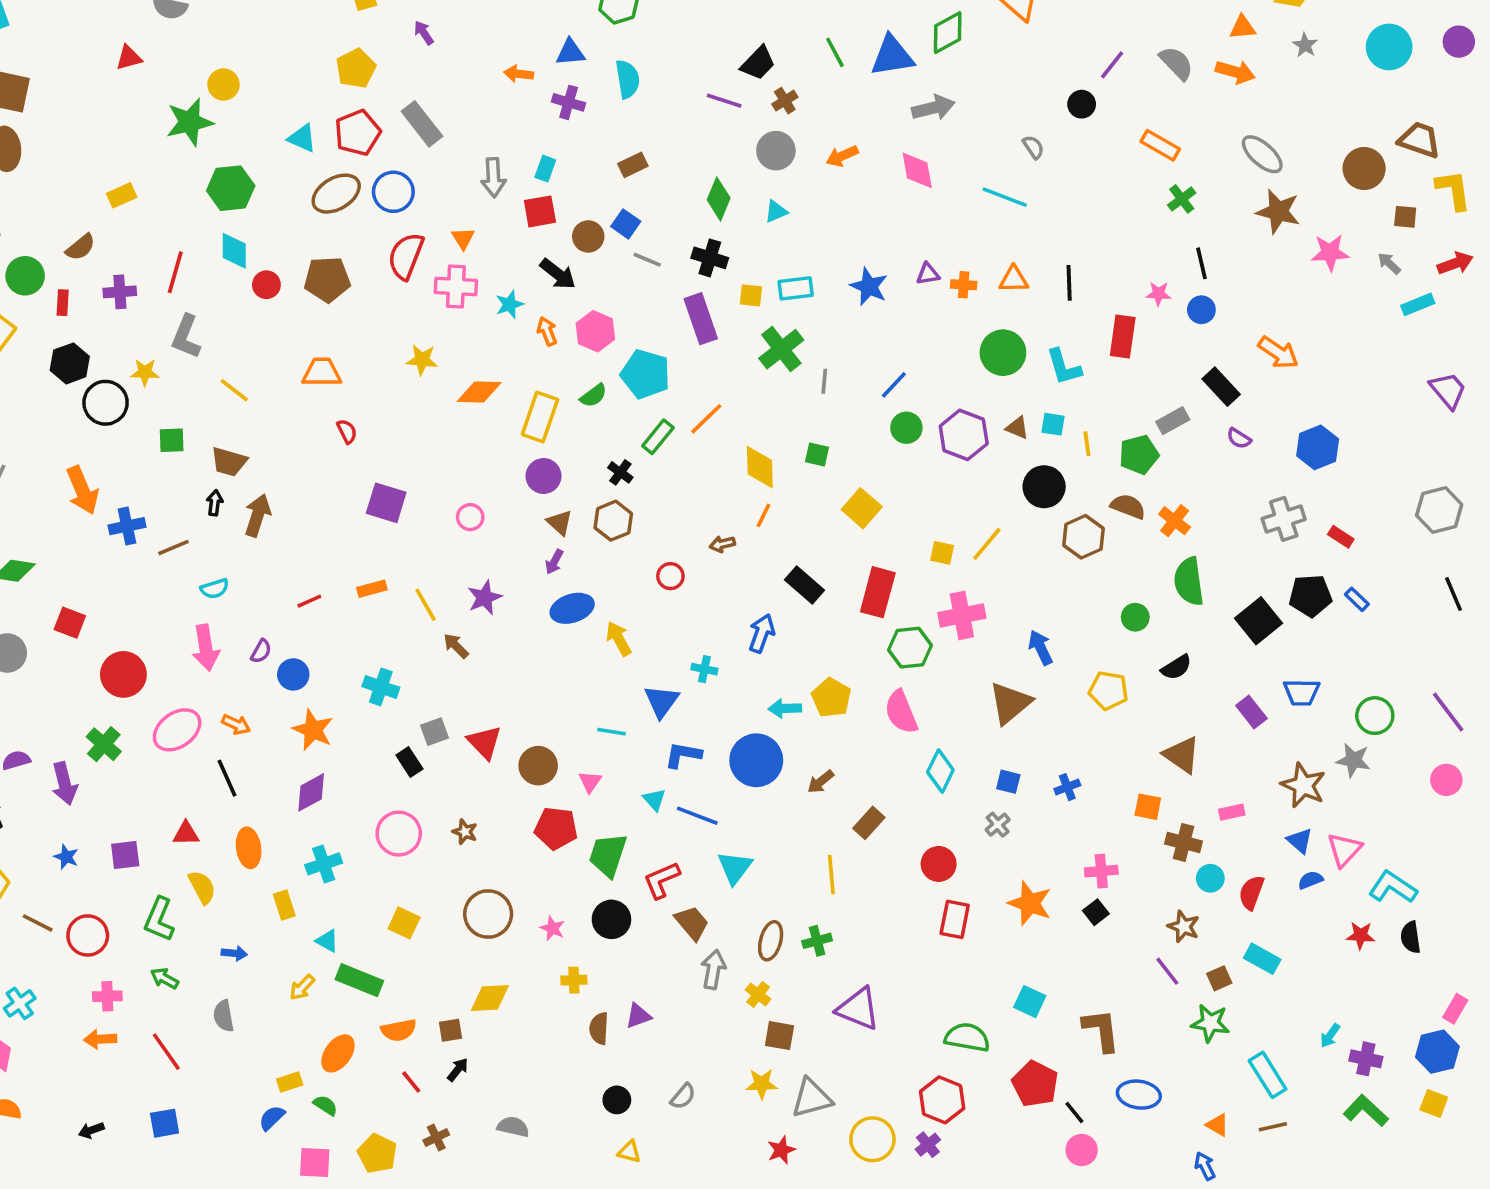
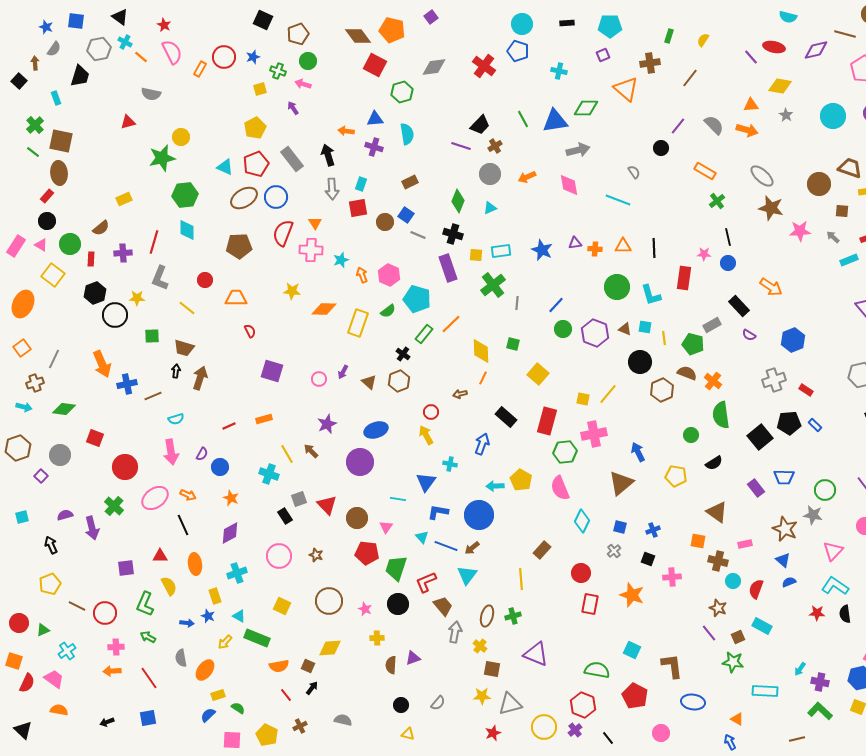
green diamond: (948, 33) -> (586, 108), turned 30
black arrow: (558, 274) -> (328, 155), moved, turned -145
red circle: (266, 285) -> (205, 280), moved
green pentagon: (1139, 455) -> (693, 344), turned 30
purple circle: (544, 476) -> (360, 462), moved, size x1.4
purple arrow: (554, 562) -> (343, 372), moved
yellow line: (426, 605) -> (287, 454), moved
yellow arrow: (619, 639) -> (426, 435), moved
orange star: (313, 730) -> (231, 498), size x0.7
brown arrow: (821, 782) -> (472, 548), moved
pink triangle: (1344, 850) -> (833, 551), moved
blue star: (66, 857) -> (208, 616), moved
black square: (1096, 912) -> (648, 559), moved, turned -32
brown square: (451, 1030) -> (308, 666), turned 32
orange ellipse: (338, 1053) -> (205, 670), moved
cyan rectangle: (1268, 1075) -> (765, 691), turned -55
black line: (1074, 1112) -> (608, 738), moved
brown line: (1273, 1127) -> (797, 739), moved

